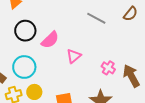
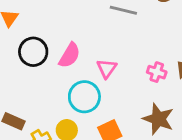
cyan circle: (24, 67) -> (84, 97), moved

